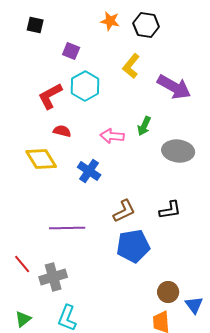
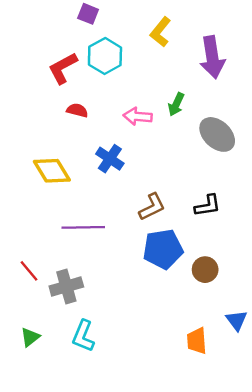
purple arrow: (174, 87) -> (212, 57), turned 52
gray ellipse: (178, 151) -> (217, 134), turned 36
yellow diamond: (41, 159) -> (52, 171), moved
brown circle: (168, 292) -> (205, 270), moved

